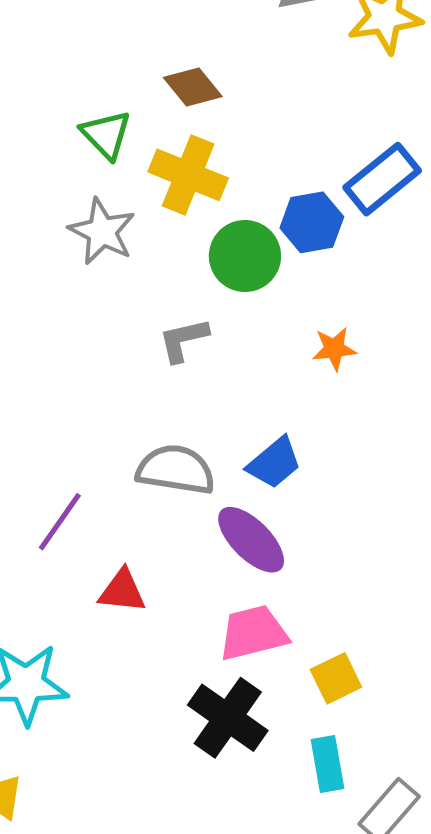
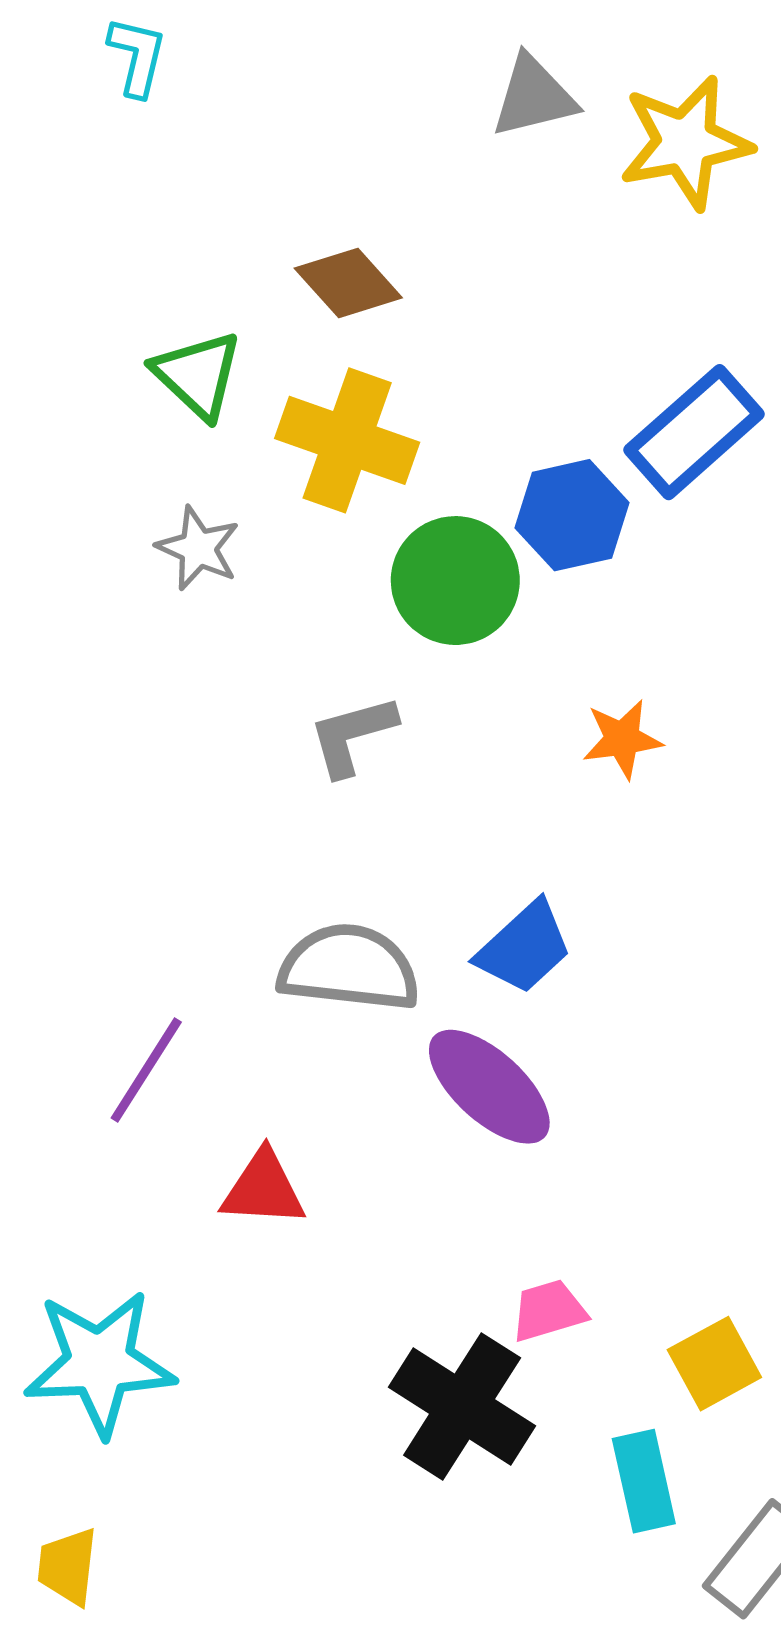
gray star: (102, 231) -> (198, 548), size x0.7
pink trapezoid: (253, 633) -> (549, 1311), moved, size x0.6
yellow square: (336, 678) -> (714, 1364), moved

